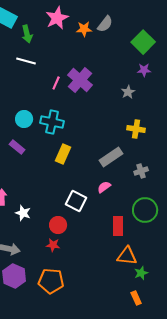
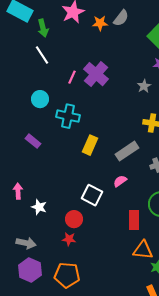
white line: (26, 61) -> (42, 55), turned 42
cyan circle: (24, 119) -> (40, 99), moved
yellow rectangle: (63, 154) -> (90, 145), moved

